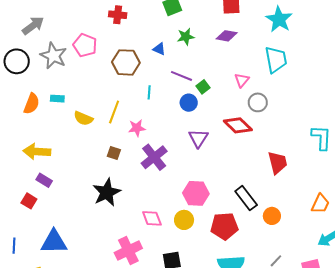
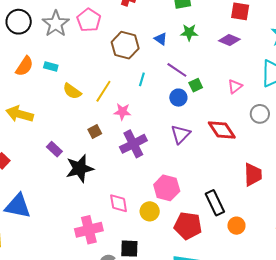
gray circle: (258, 102) -> (260, 114), moved
brown square: (114, 153) -> (95, 131), turned 32
purple rectangle: (44, 180) -> (54, 149), moved

